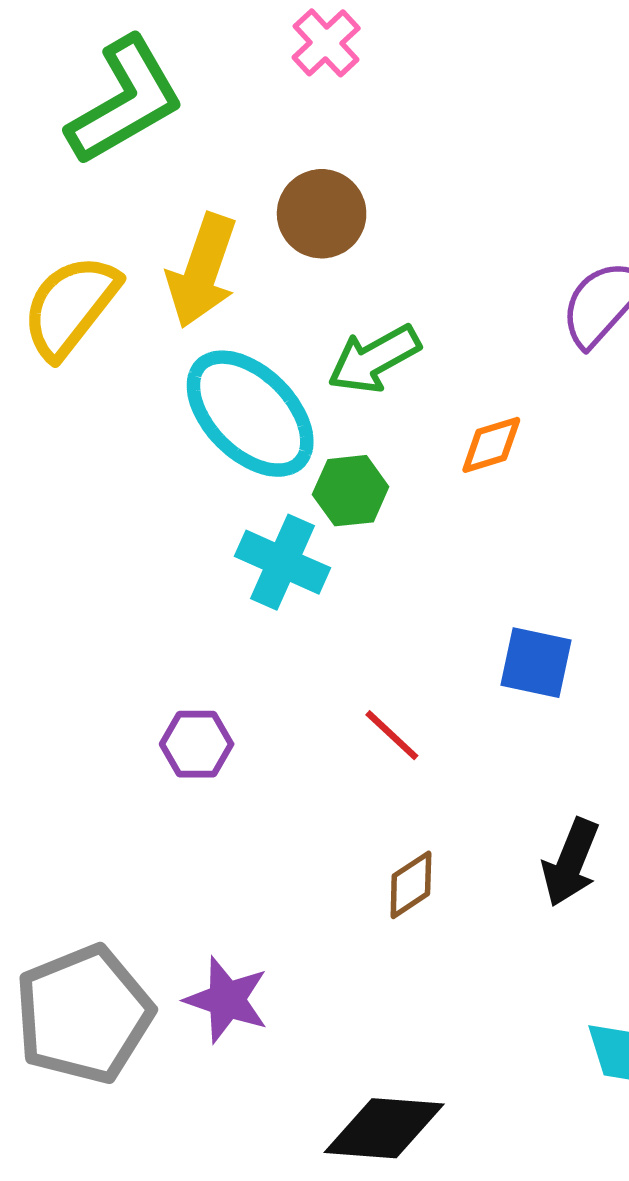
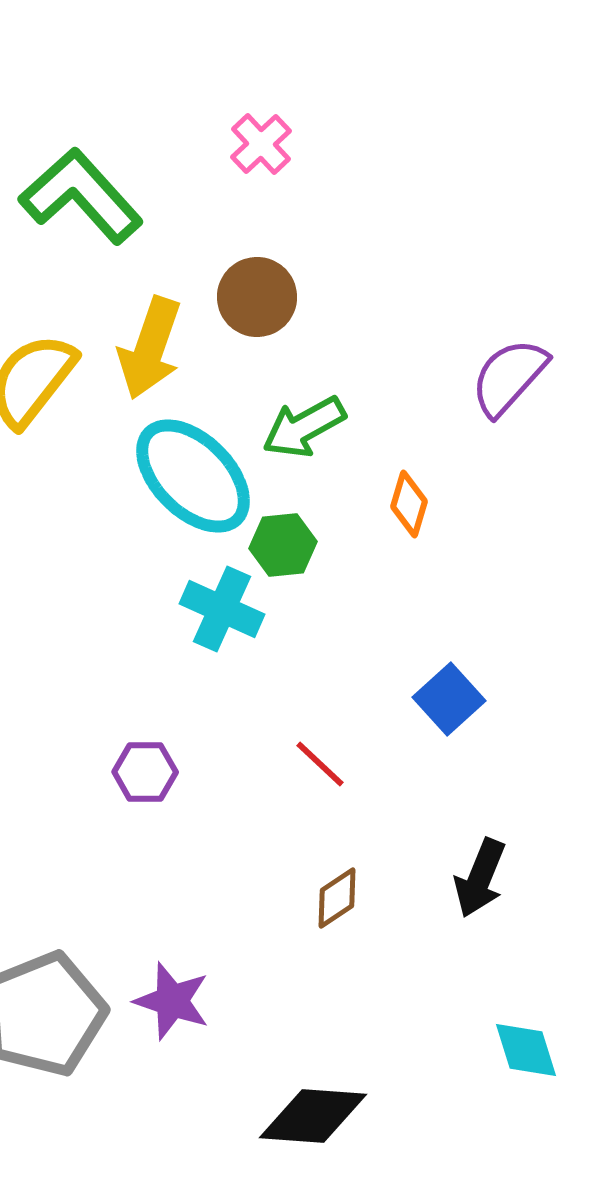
green L-shape: (125, 101) -> (81, 196), turned -102
orange diamond: (491, 445) -> (409, 504), turned -56
blue square: (536, 663) -> (449, 699), turned 36

